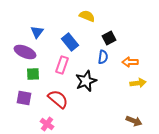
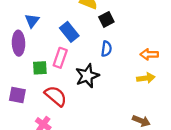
black square: (109, 38) -> (106, 19), moved
purple ellipse: (25, 52) -> (19, 43), turned 65
orange arrow: (130, 62) -> (149, 54), moved
green square: (33, 74) -> (40, 68), moved

